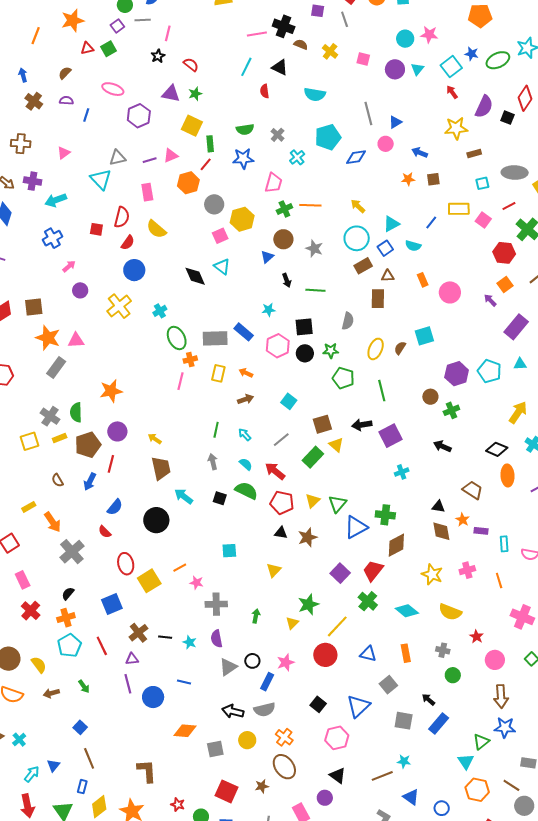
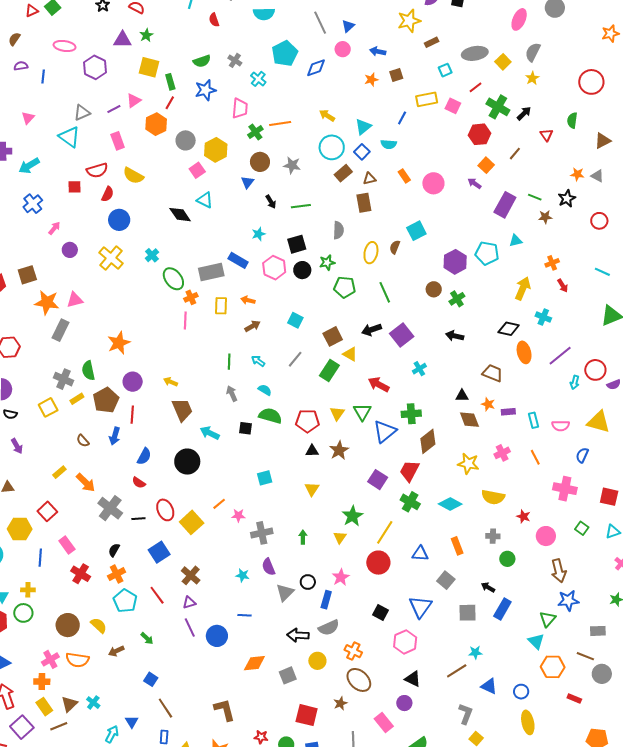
red semicircle: (122, 217) -> (97, 170), turned 70
red arrow: (275, 471) -> (379, 384), moved
black line: (165, 637) -> (138, 519), moved

